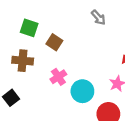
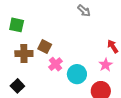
green square: (29, 28) -> (17, 25), moved
brown square: (54, 42) -> (45, 47), moved

